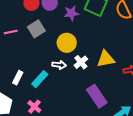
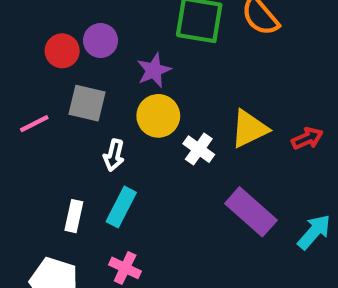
purple star: (71, 13) -> (154, 70), moved
gray square: (36, 29) -> (87, 103), turned -30
white arrow: (59, 65) -> (114, 155), moved, turned 112

